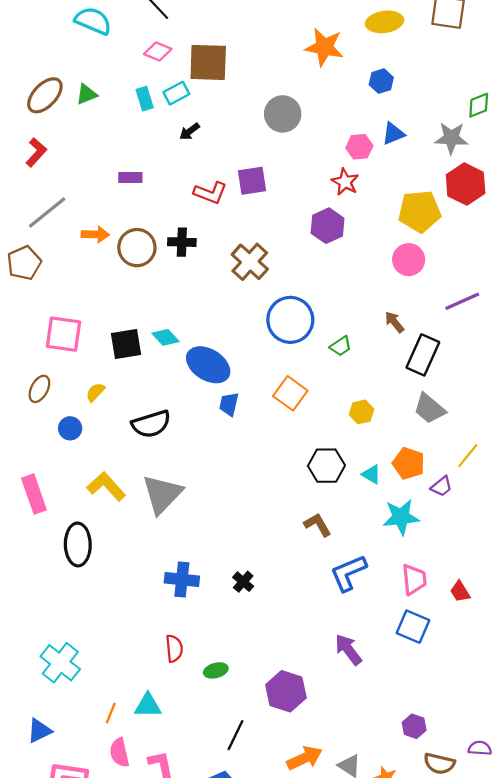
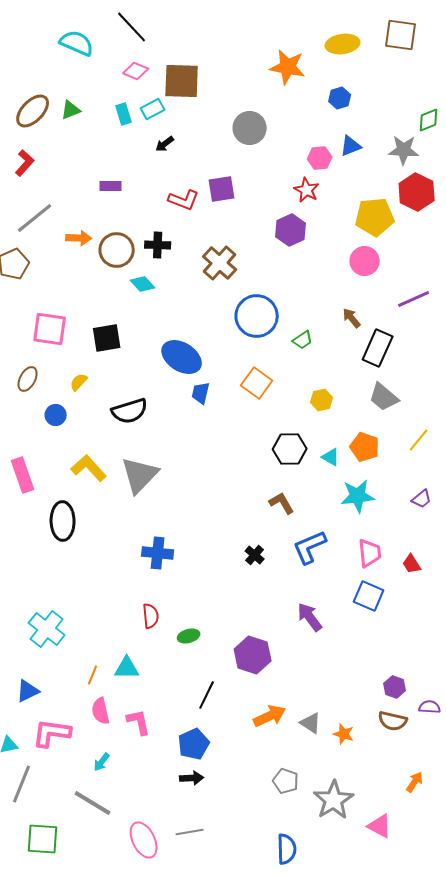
cyan diamond: (165, 337) -> (143, 284), moved
purple trapezoid: (441, 486) -> (422, 499), moved
black cross: (243, 582) -> (255, 555), moved
purple hexagon: (414, 726) -> (395, 687), moved

